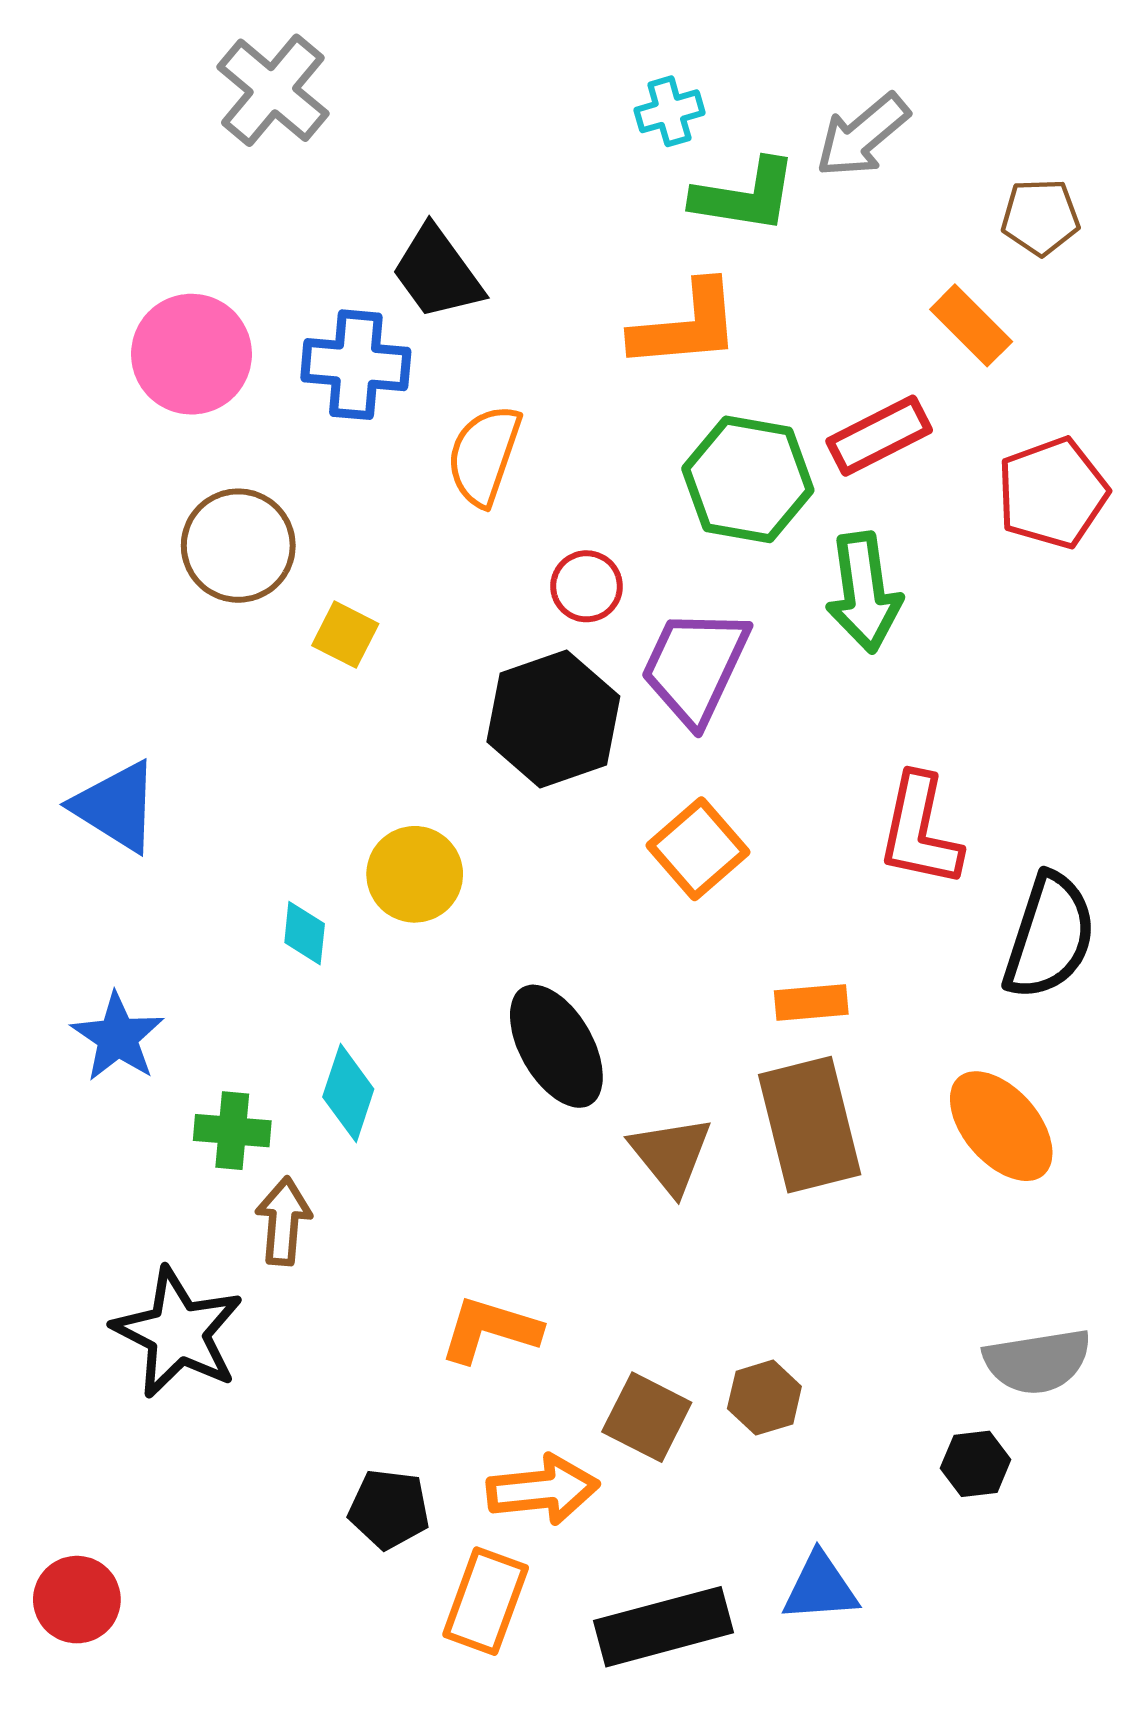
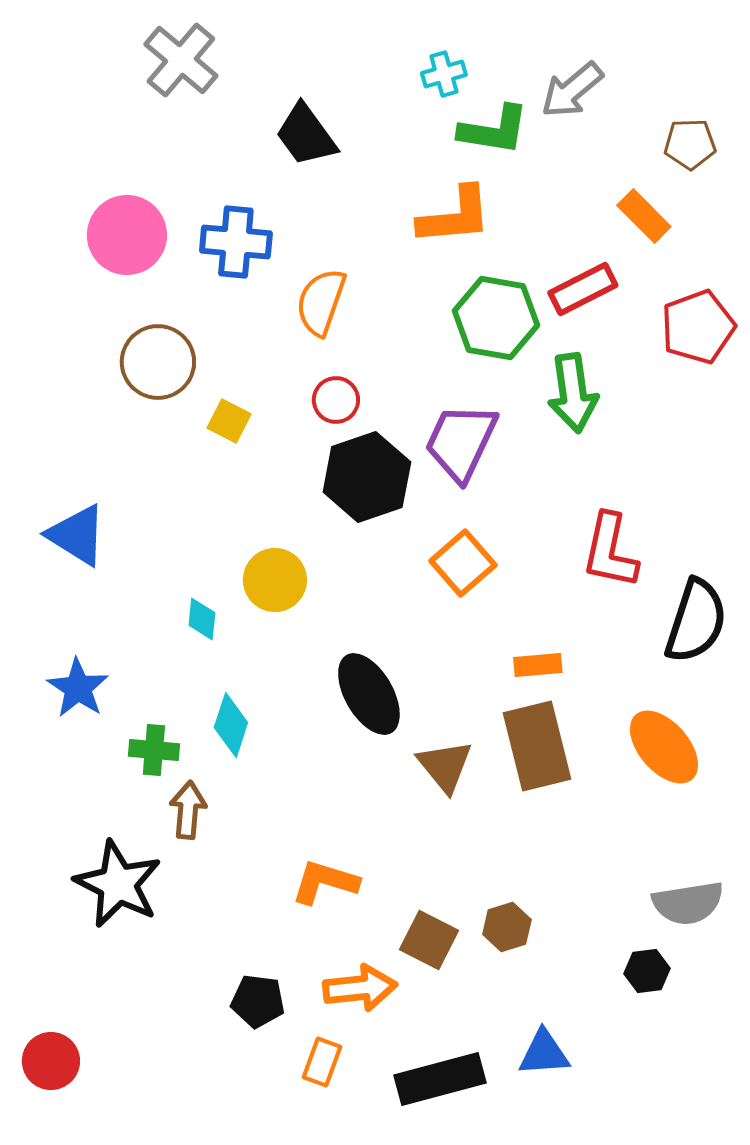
black trapezoid: (437, 273) -> (306, 135), moved
red circle: (587, 586) -> (336, 400), moved
orange rectangle: (486, 1601) -> (322, 1062), size x0.7

